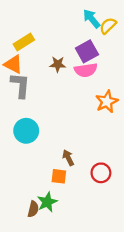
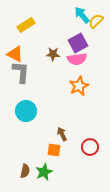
yellow rectangle: (24, 42) -> (26, 25), moved
orange star: (107, 102) -> (79, 86), moved
brown semicircle: (33, 209) -> (25, 171), moved

